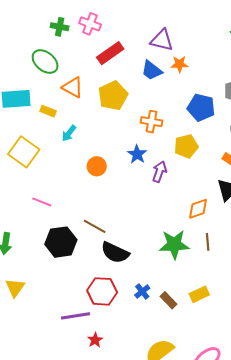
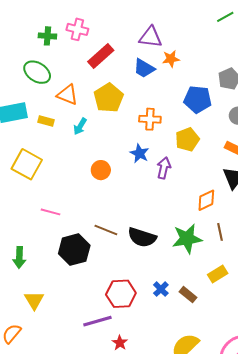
cyan arrow: (69, 133) -> (80, 126), moved
black semicircle: (115, 253) -> (142, 237), moved
yellow rectangle: (199, 294) -> (218, 274), moved

